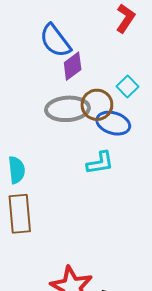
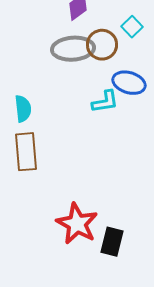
blue ellipse: (113, 123) -> (129, 83), moved

